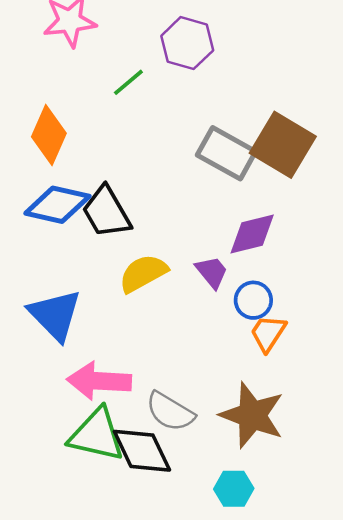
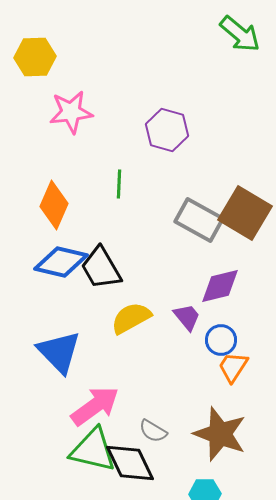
green line: (128, 82) -> (119, 184), moved, turned -48
pink arrow: (99, 381) -> (95, 406), turned 141
gray semicircle: (170, 412) -> (153, 431), size x0.7

